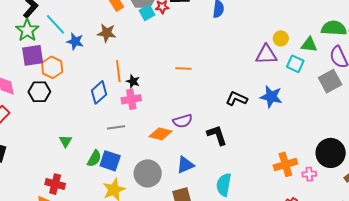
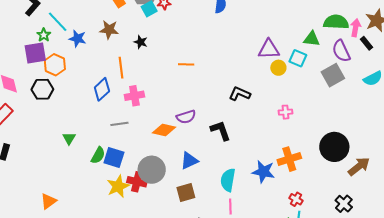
green star: (27, 30) -> (44, 35), moved, size x0.6
yellow circle: (281, 38) -> (278, 68), moved
black star: (133, 81) -> (141, 42), moved
blue star: (271, 97) -> (263, 172), moved
pink cross: (309, 174) -> (286, 112), moved
red cross: (55, 184) -> (137, 182), moved

